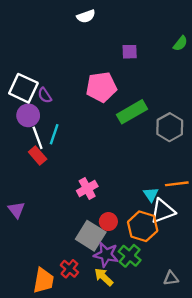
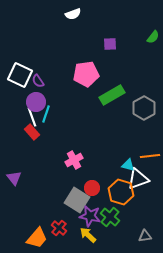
purple circle: (28, 115) -> (36, 102), moved
cyan triangle: (151, 194) -> (128, 165), turned -40
orange trapezoid: (43, 281) -> (37, 238), turned 30

